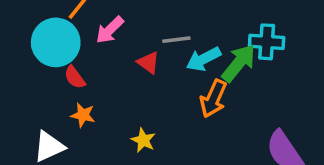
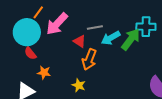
pink arrow: (110, 30) -> (57, 24), size x1.4
red semicircle: (75, 77) -> (30, 53), moved
orange arrow: (213, 99) -> (89, 59), moved

